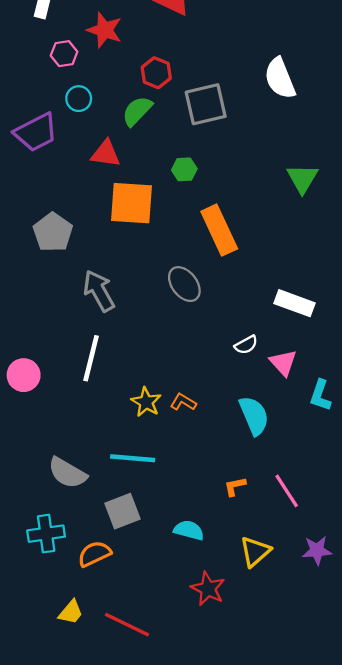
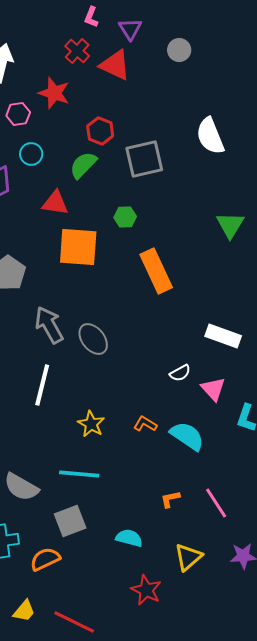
gray ellipse: (184, 284) -> (93, 339), moved
orange L-shape: (183, 402) -> (145, 424), moved
cyan semicircle: (254, 416) -> (187, 436), turned -33

